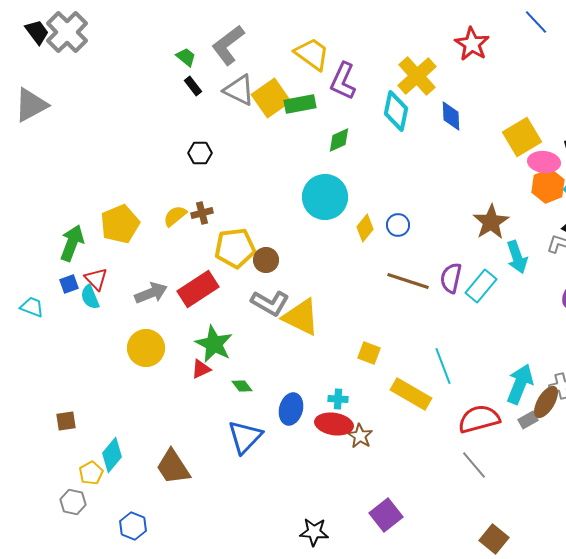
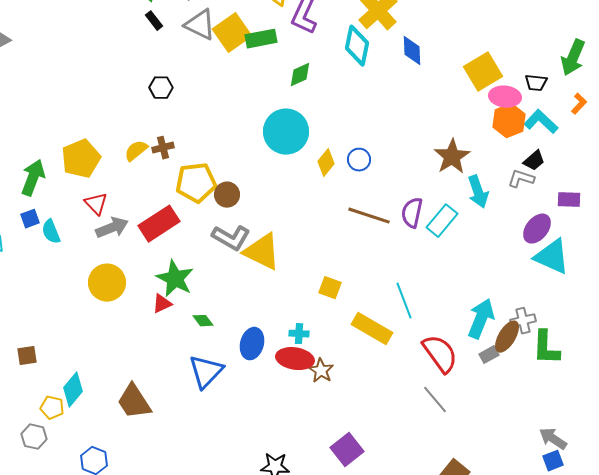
red triangle: (96, 279) -> (96, 204), moved
red semicircle: (479, 419) -> (440, 354), turned 69
yellow pentagon: (91, 473) -> (52, 408), turned -30

